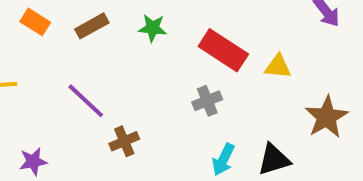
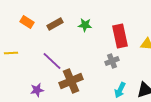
red rectangle: (223, 50) -> (120, 36), turned 45
brown cross: (124, 141) -> (71, 81), size x1.6
purple star: (33, 162) -> (37, 90), moved

